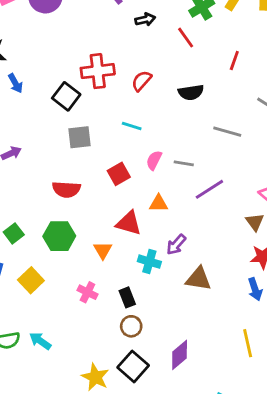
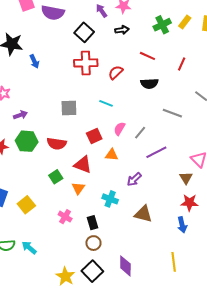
red line: (186, 38) -> (147, 56), moved, turned -35
blue arrow: (15, 83) -> (34, 61), moved
black square: (66, 96) -> (84, 32), moved
gray line: (184, 163) -> (140, 133), turned -64
orange triangle: (159, 203) -> (112, 155), moved
red triangle: (129, 223) -> (83, 165), moved
green square: (14, 233) -> (56, 177), moved
green hexagon: (59, 236) -> (27, 141), moved
purple arrow: (176, 245) -> (134, 179), moved
purple diamond: (180, 355) -> (125, 266), turned -55

